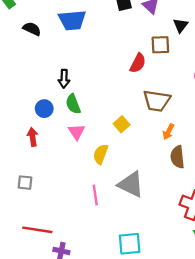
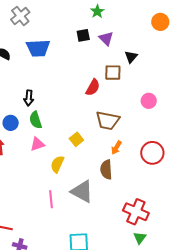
pink triangle: (77, 132) -> (37, 144), turned 42
brown semicircle: (177, 157) -> (106, 170), moved

